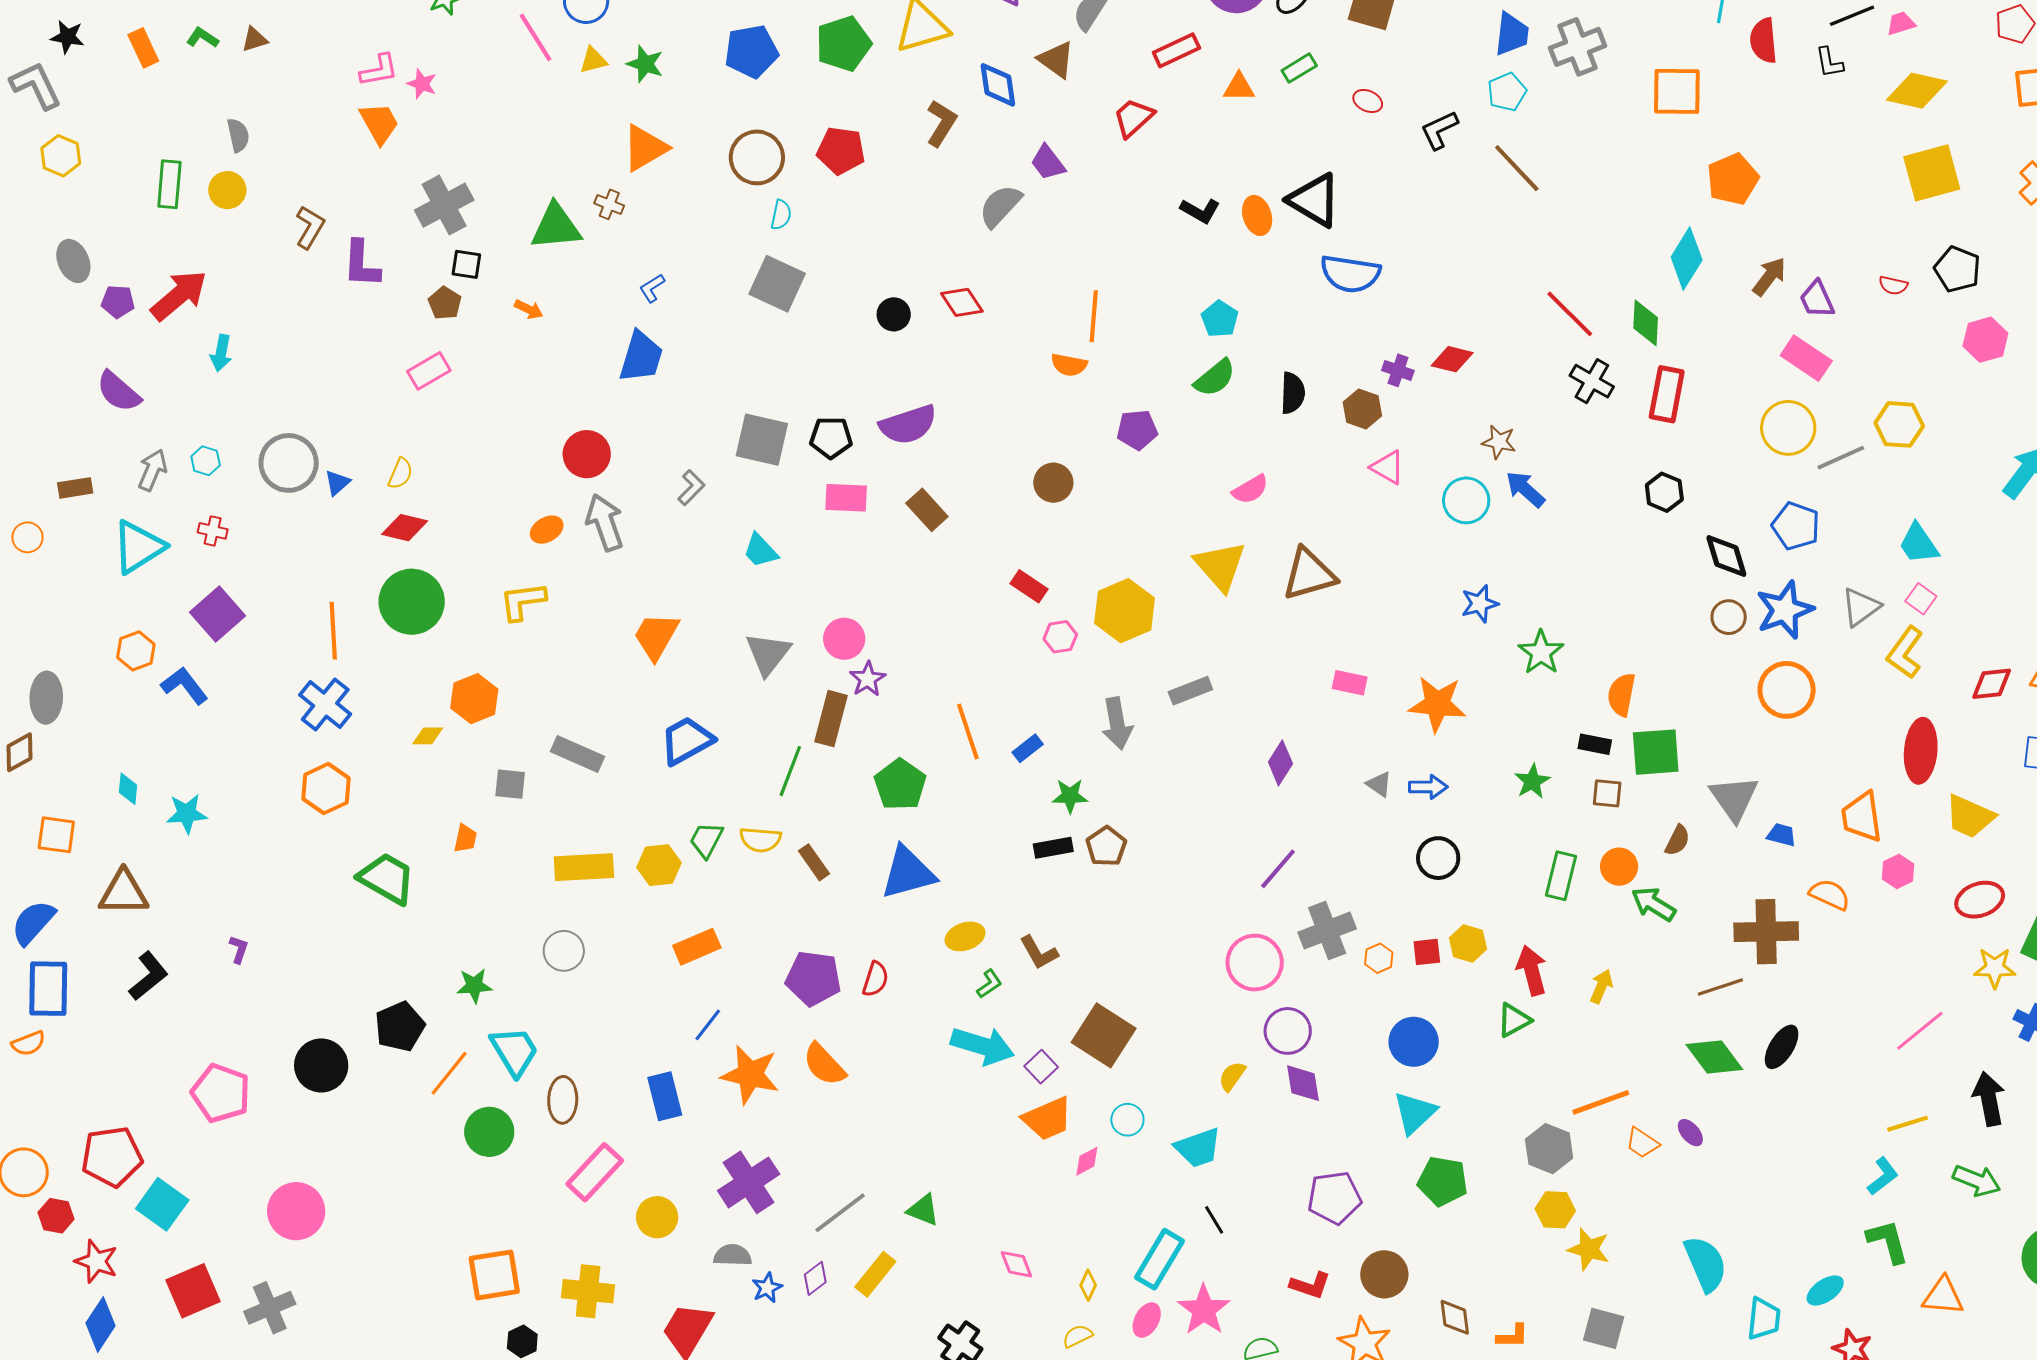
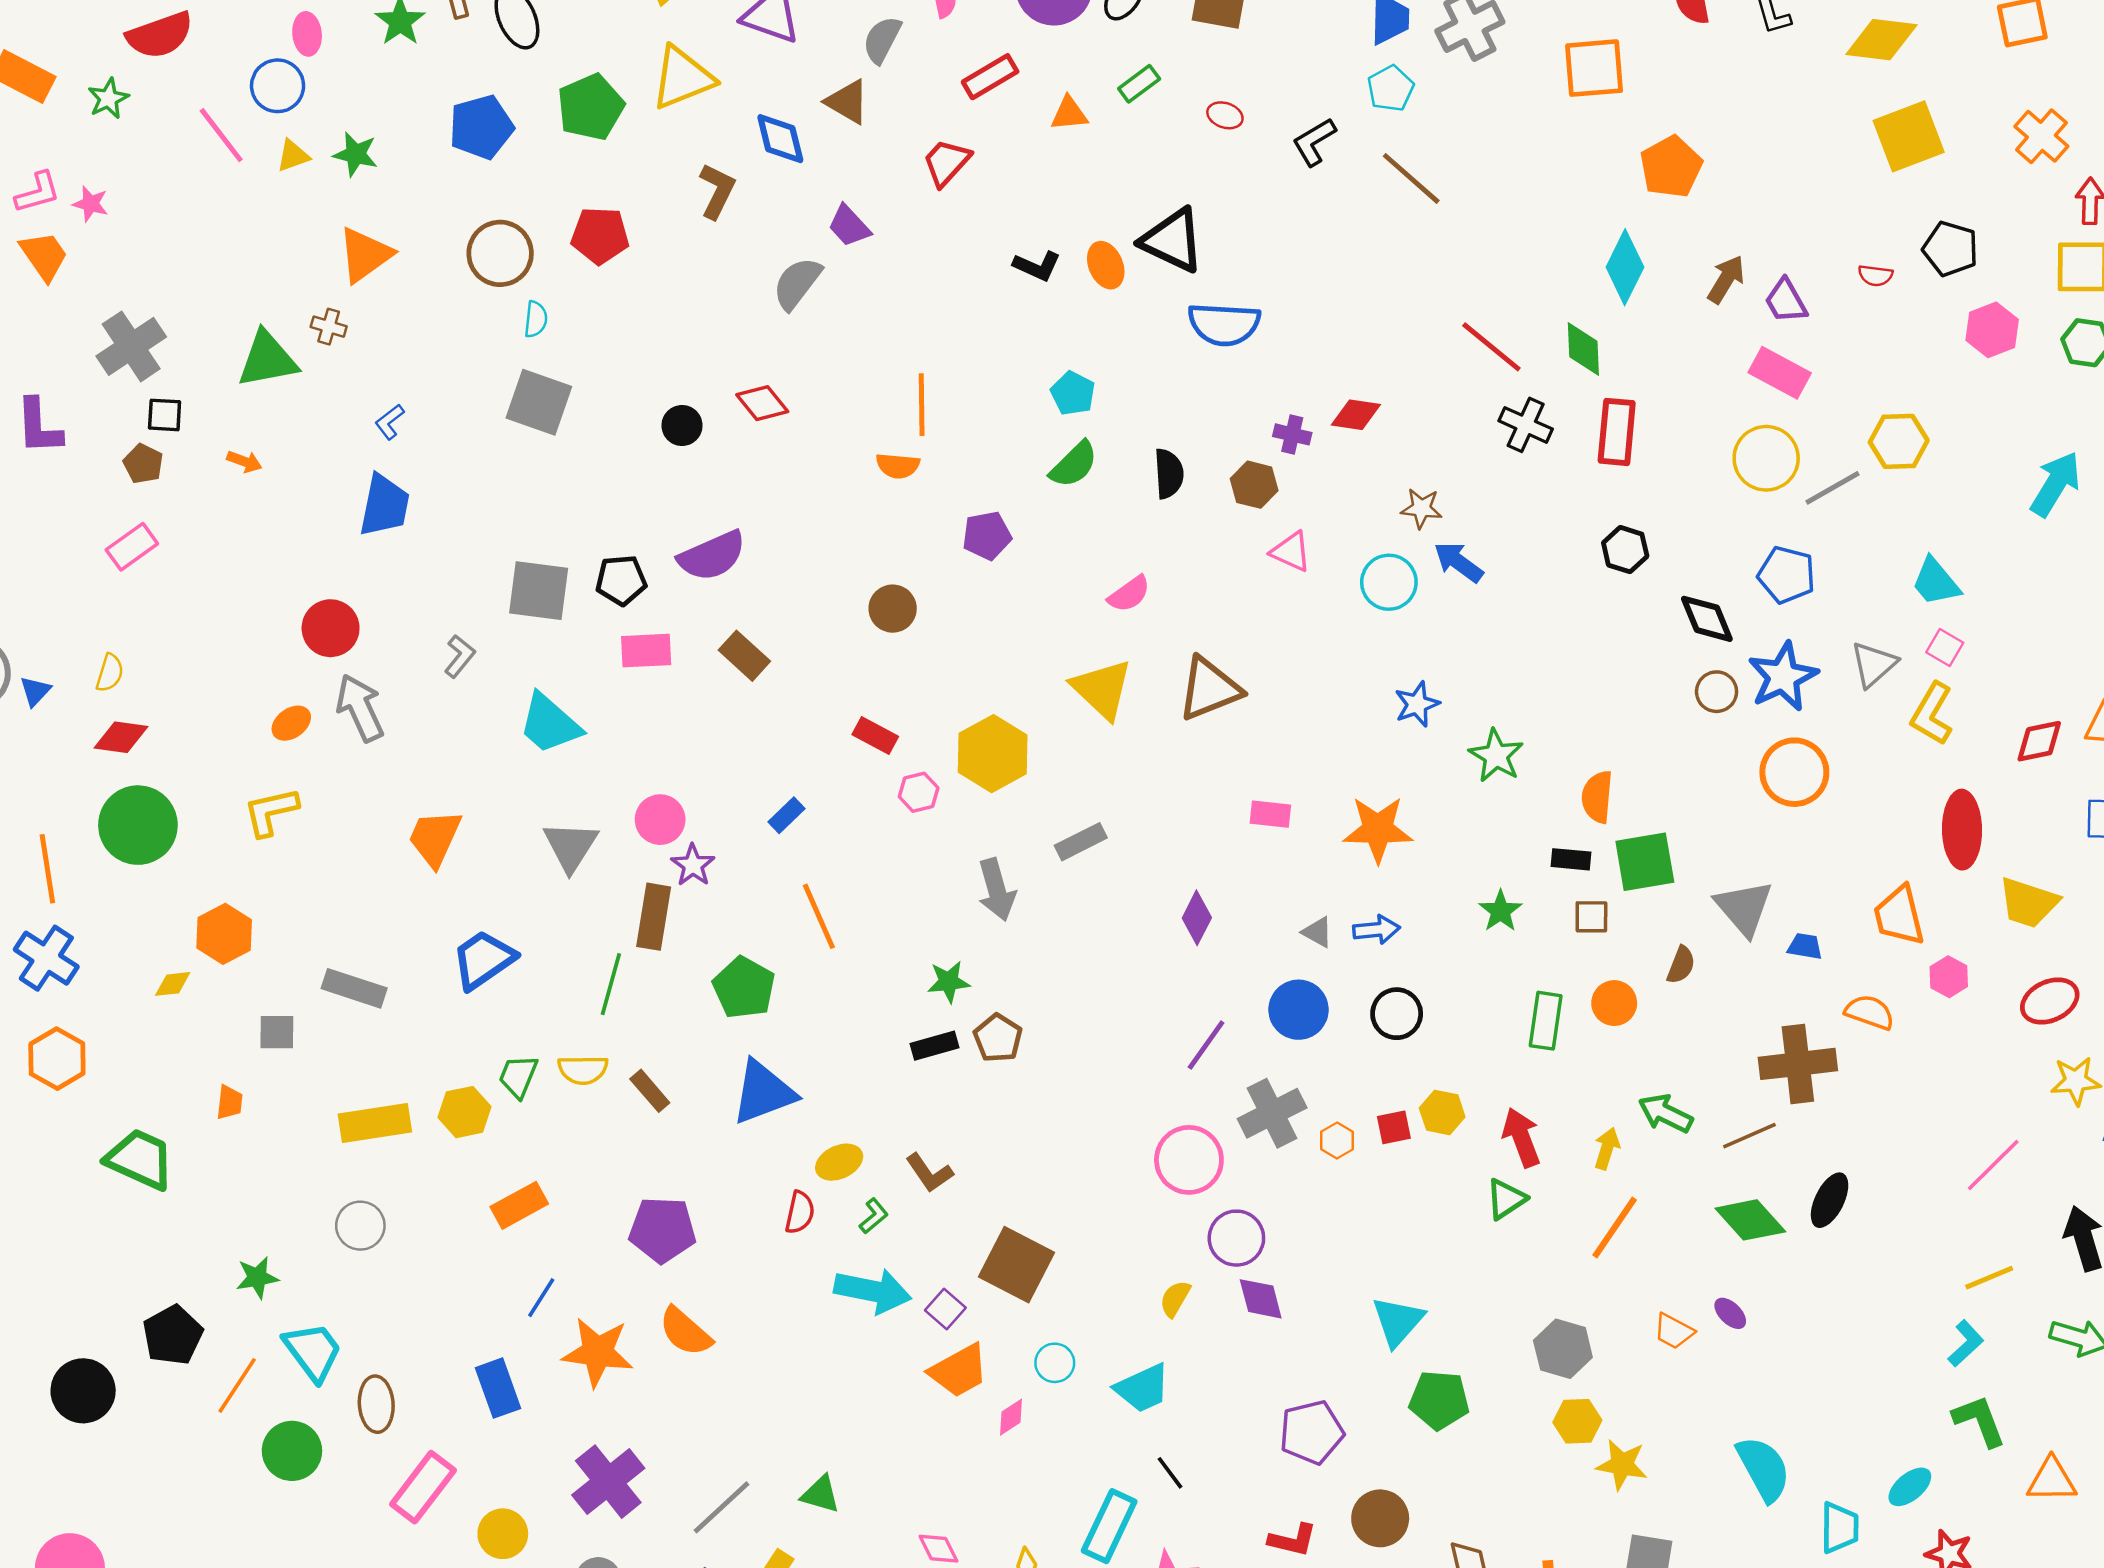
cyan trapezoid: (760, 551) -> (550, 724), size x1.5
blue rectangle: (1028, 748) -> (786, 815), moved
green arrow: (1654, 904) -> (1666, 1113), moved
red semicircle: (875, 979) -> (800, 1212), moved
blue circle: (1414, 1042) -> (1299, 1010), moved
orange line: (1601, 1102) -> (1615, 1227), moved, turned -30

